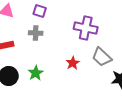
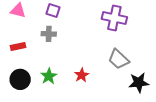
purple cross: (86, 28) -> (114, 18), moved
red star: (73, 63) -> (82, 75), moved

